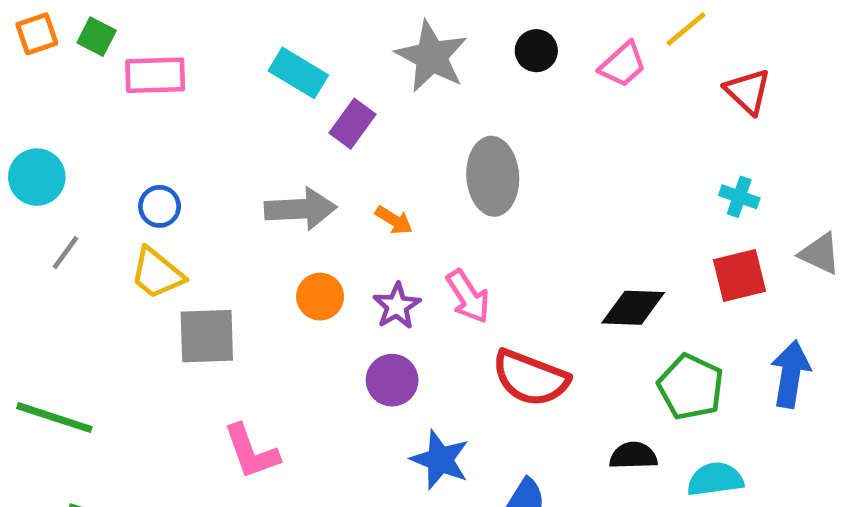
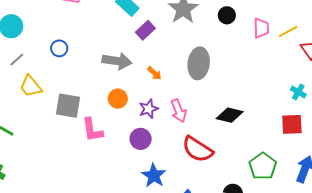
yellow line: (686, 29) -> (288, 32), moved
pink trapezoid: (623, 65) -> (261, 28), turned -60
yellow trapezoid: (157, 273) -> (31, 86), moved
black diamond: (633, 308) -> (230, 115), moved
pink L-shape: (251, 452) -> (92, 130), moved

